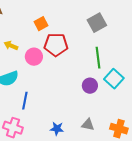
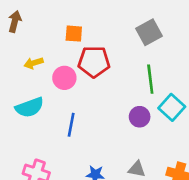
orange square: (41, 24) -> (74, 34), turned 32
yellow arrow: (11, 46) -> (34, 63), turned -40
blue line: (25, 101) -> (71, 125), moved

